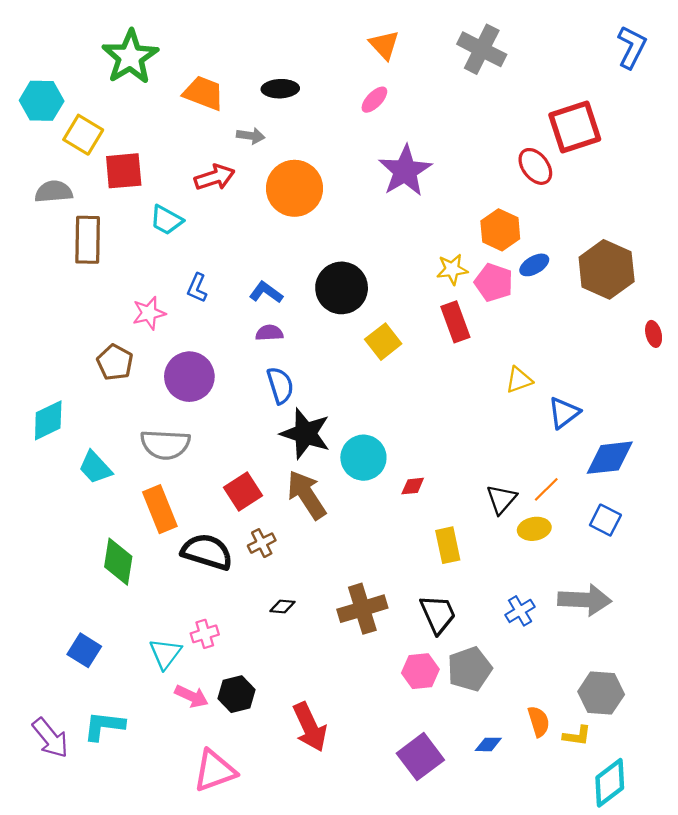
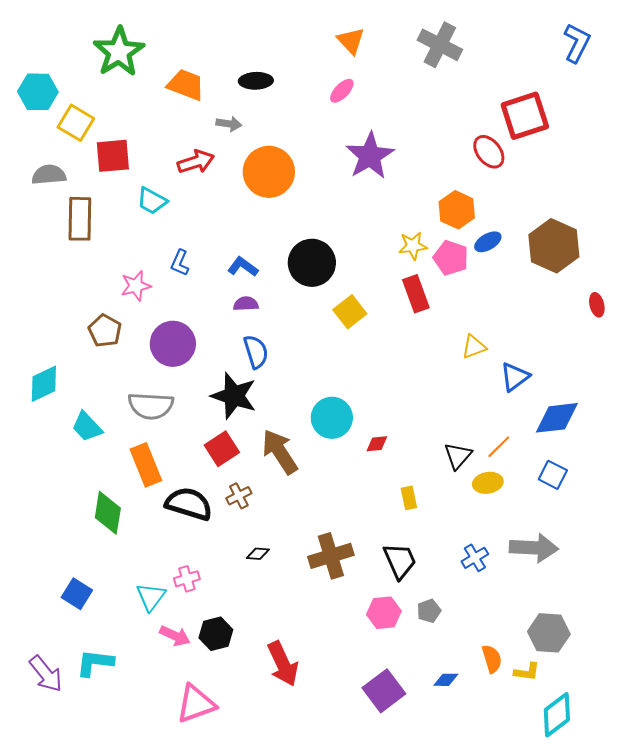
black star: (305, 434) -> (234, 396), moved
yellow rectangle: (448, 545) -> (409, 498), size x0.7
gray pentagon: (470, 669) -> (429, 611), size x0.6

